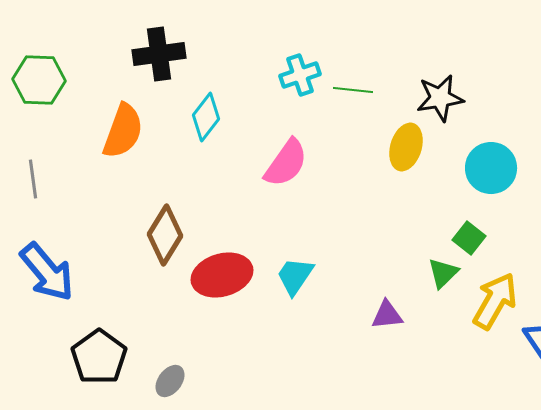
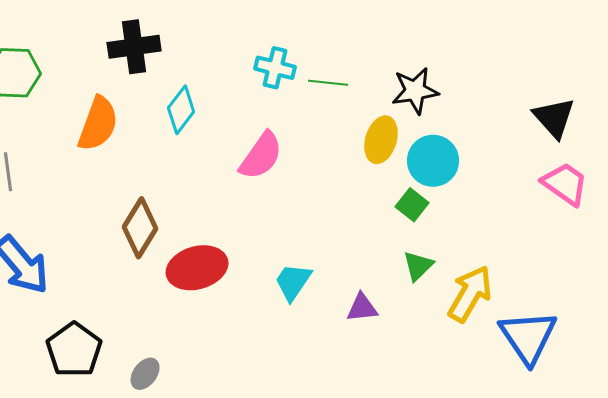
cyan cross: (300, 75) -> (275, 68), turned 33
cyan circle: (491, 168) -> (433, 161), moved
green square: (469, 238) -> (412, 205), moved
cyan trapezoid: (295, 276) -> (293, 282), moved

